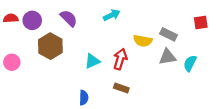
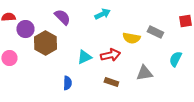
purple circle: (32, 20) -> (25, 29), moved
gray triangle: (167, 57) -> (144, 73), moved
red arrow: (120, 59) -> (110, 55), turned 60
blue semicircle: (84, 98) -> (67, 83), moved

